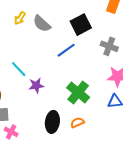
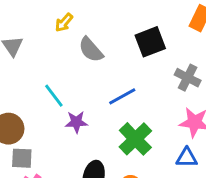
gray semicircle: (42, 24) -> (91, 50), moved
blue line: (66, 50) -> (122, 96), moved

